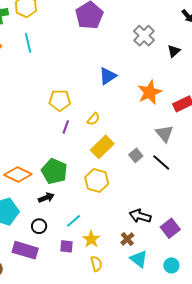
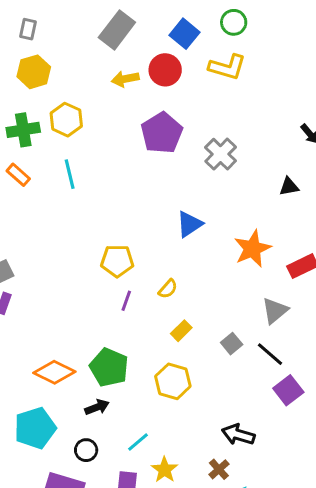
gray cross: (144, 36) -> (221, 154), moved
black triangle: (174, 51) -> (289, 187), turned 32
gray triangle: (165, 134) -> (275, 311), turned 30
yellow rectangle: (102, 147) -> (181, 331), size x0.6
purple square: (170, 228) -> (288, 390), moved

